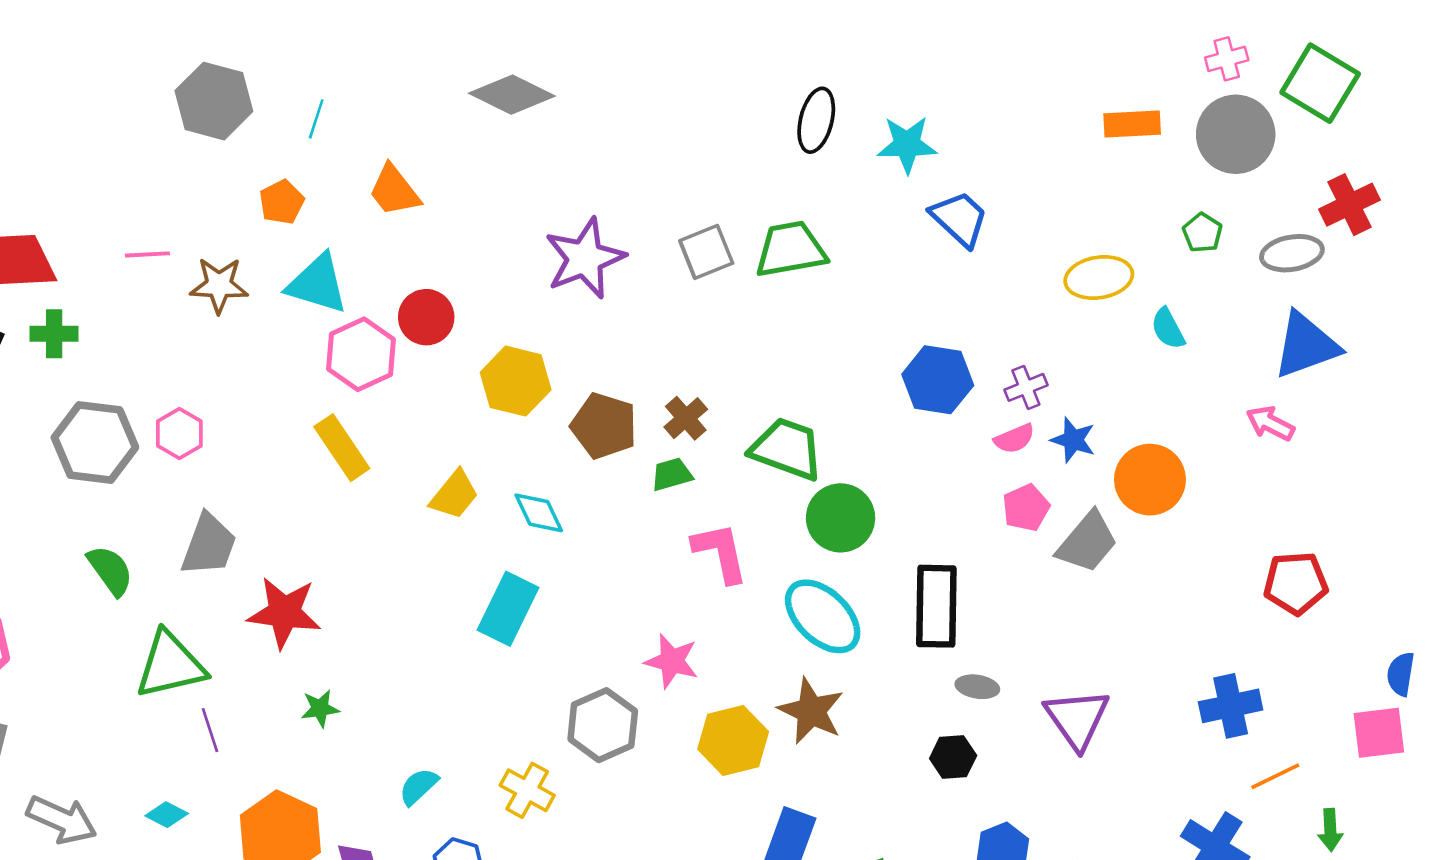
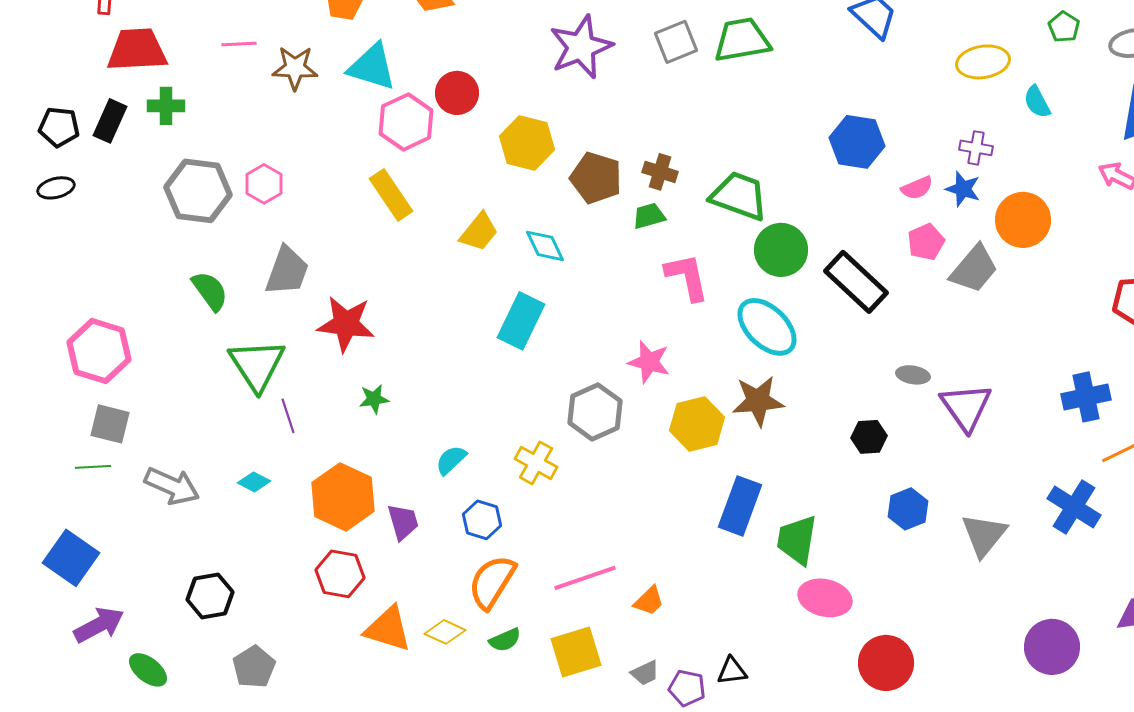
purple cross: (1026, 387) -> (976, 148), moved, turned 32
brown cross: (686, 418) -> (660, 172), turned -32
black rectangle: (936, 606) -> (856, 282), moved, turned -48
green triangle: (170, 665) -> (257, 365), turned -50
gray ellipse: (977, 687) -> (913, 375), moved
brown star: (811, 711) -> (758, 401), turned -30

